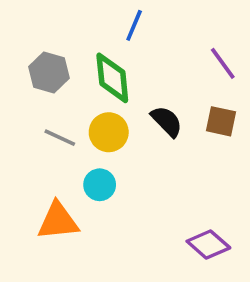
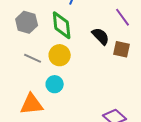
black semicircle: (167, 121) -> (101, 36), moved

